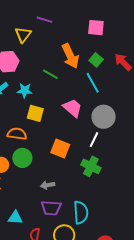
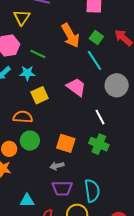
green line: (50, 74) -> (38, 54), moved
yellow square: (35, 113) -> (40, 95), turned -36
gray circle: (104, 117) -> (117, 85), moved
white line: (94, 140) -> (100, 117), turned -49
orange square: (60, 149) -> (66, 143), moved

